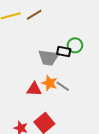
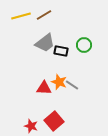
black rectangle: (64, 51) -> (61, 51), moved
gray trapezoid: (48, 58) -> (45, 43), moved, turned -45

